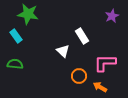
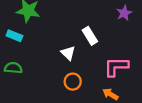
cyan rectangle: (16, 36) -> (14, 36), turned -32
orange circle: (79, 76) -> (73, 82), moved

